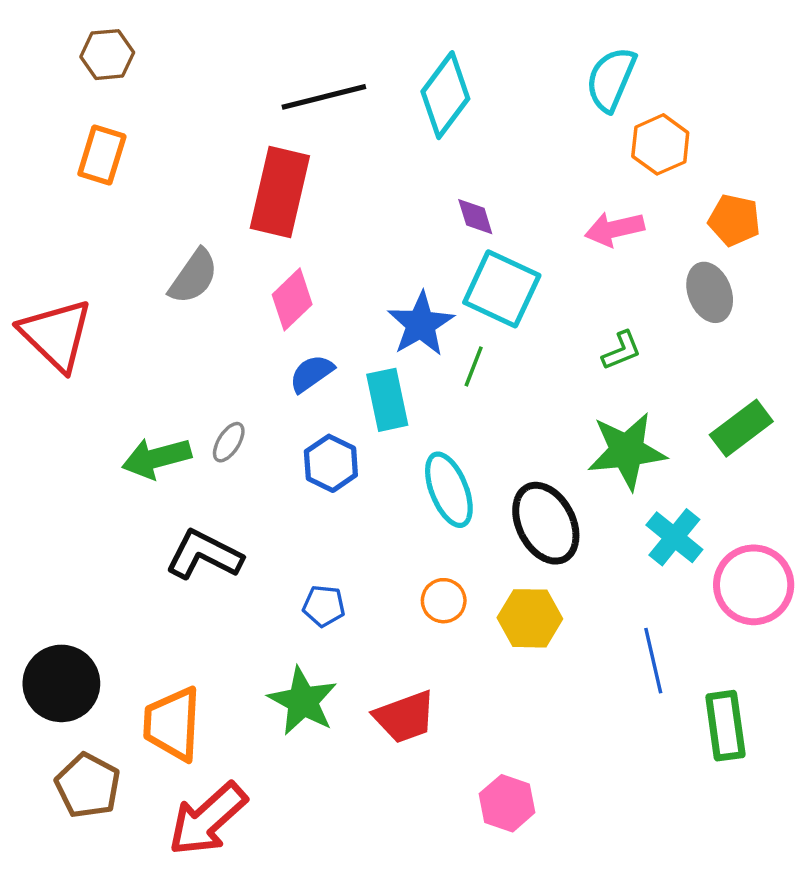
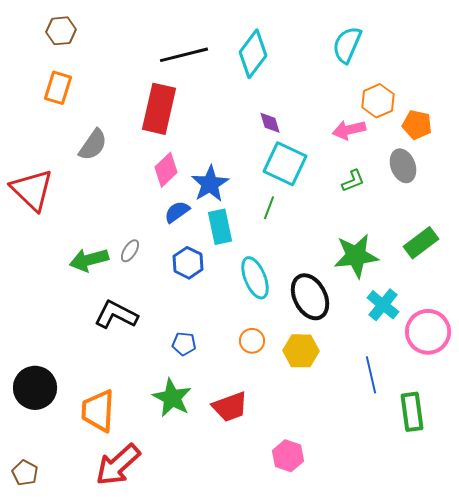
orange hexagon: (660, 144) -> (378, 101), moved
gray semicircle: (194, 277) -> (93, 145), moved
blue star: (421, 324) -> (210, 184), moved
green L-shape: (622, 351) -> (353, 181), moved
brown pentagon: (88, 786) -> (25, 473), moved, size x0.7

